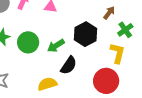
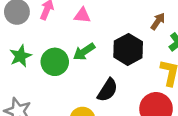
green arrow: (56, 46) -> (84, 52), moved

